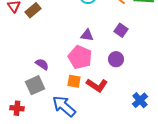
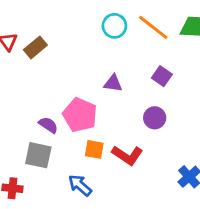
pink pentagon: (80, 57) -> (80, 115), moved
gray square: (35, 85) -> (38, 155), turned 36
blue arrow: (64, 106) -> (80, 185), size x0.7

